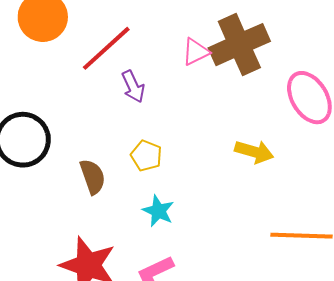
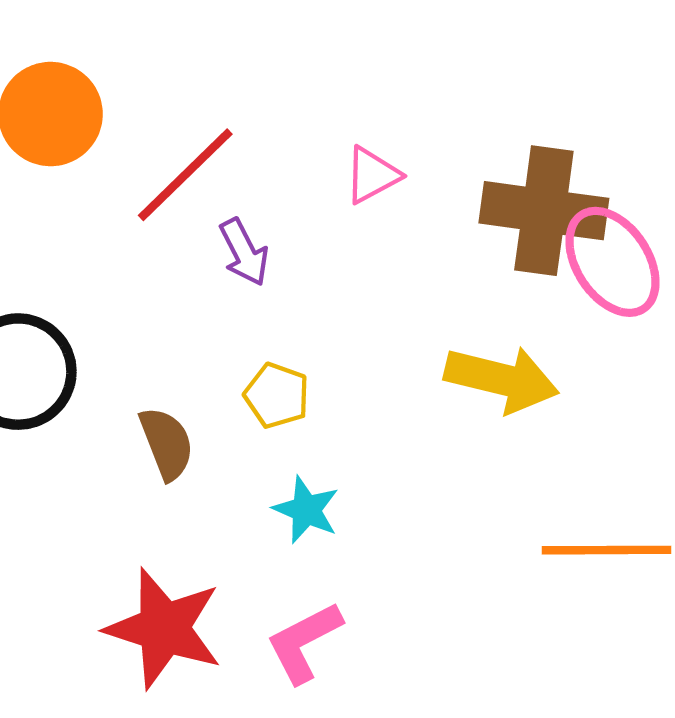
brown cross: (239, 45) -> (544, 211), moved, turned 34
yellow arrow: (254, 152) -> (502, 379), size x1.4

